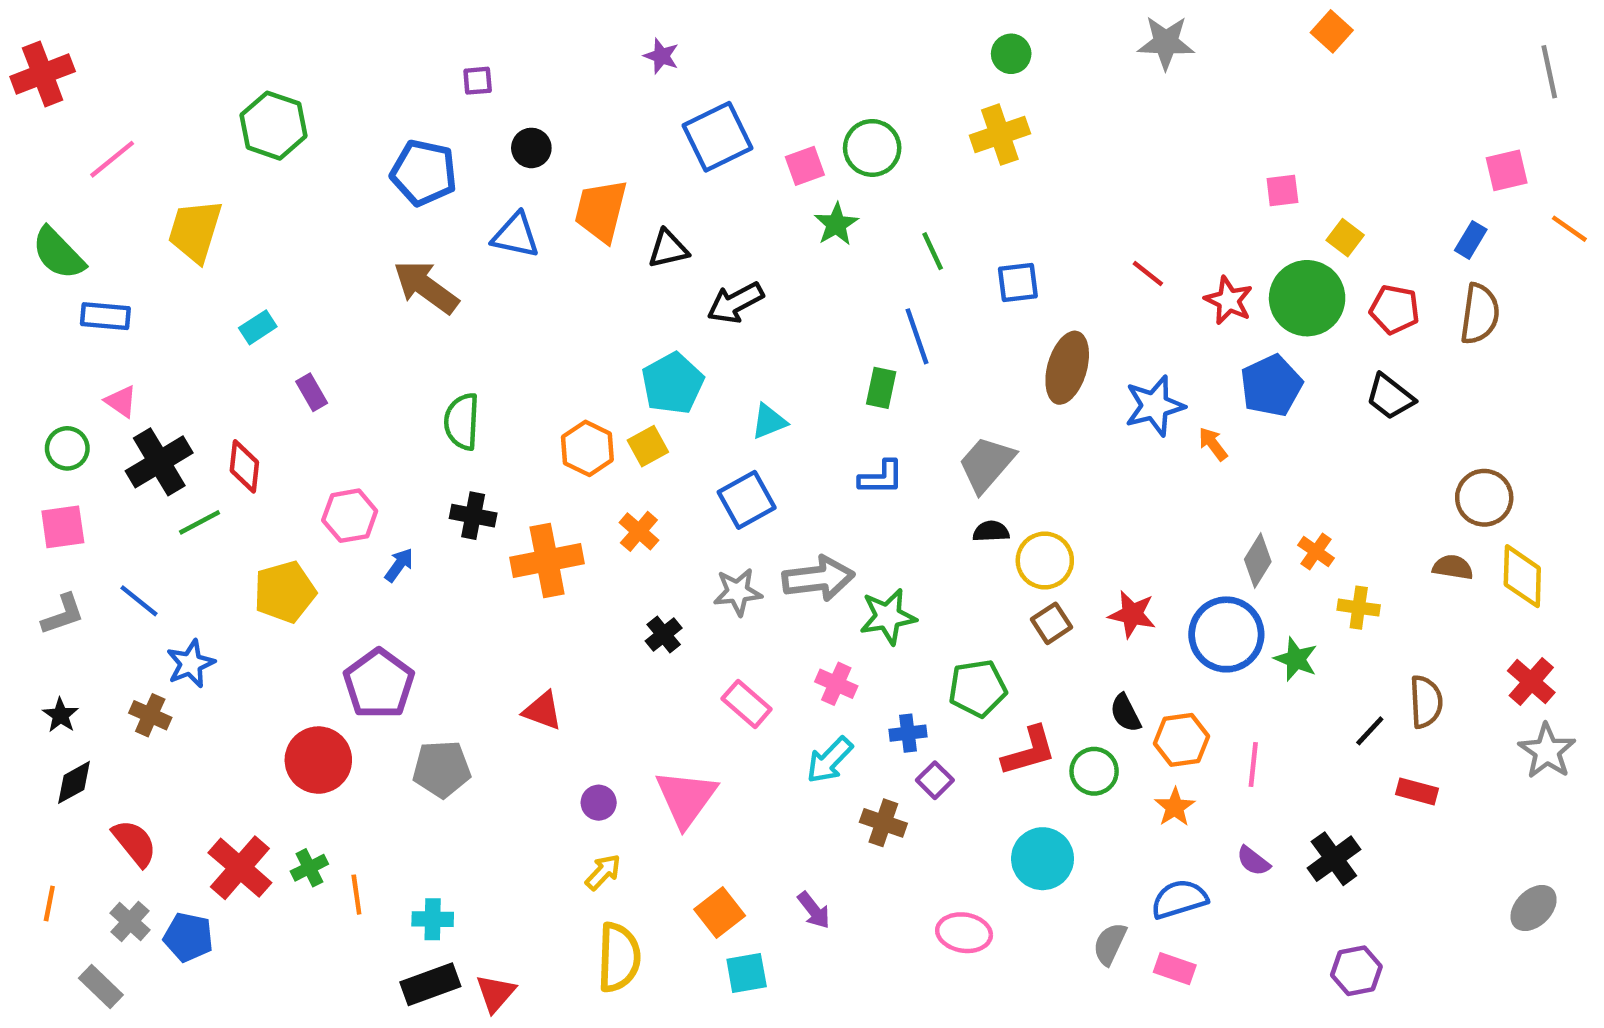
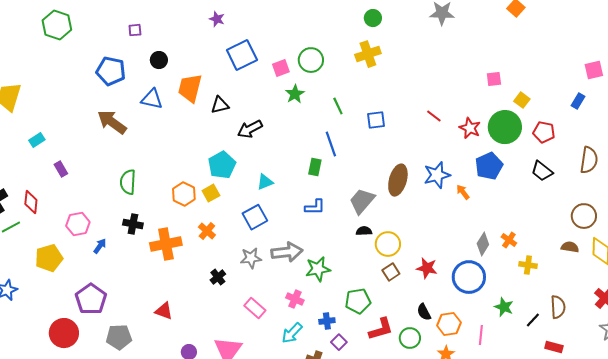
green hexagon: (274, 126) -> (57, 25), moved
brown semicircle: (1480, 314) -> (589, 160), moved
brown ellipse: (1067, 368) -> (398, 180), moved
green star: (1296, 659) -> (504, 307), moved

